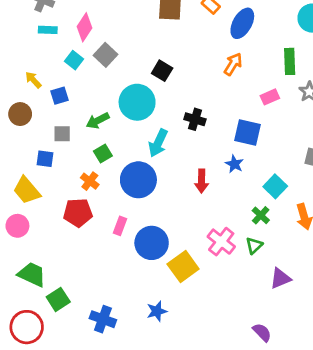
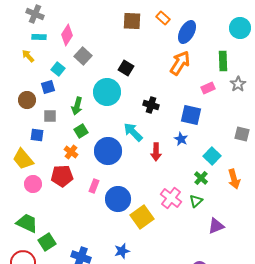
cyan square: (74, 60) -> (58, 69), moved
orange arrow: (233, 64) -> (180, 63), size x1.4
yellow arrow: (33, 80) -> (28, 56), moved
brown circle: (20, 114) -> (27, 100), moved
green arrow: (98, 121) -> (77, 106), turned -48
cyan arrow: (158, 143) -> (133, 132), moved, turned 110
pink circle: (17, 226) -> (33, 184), moved

